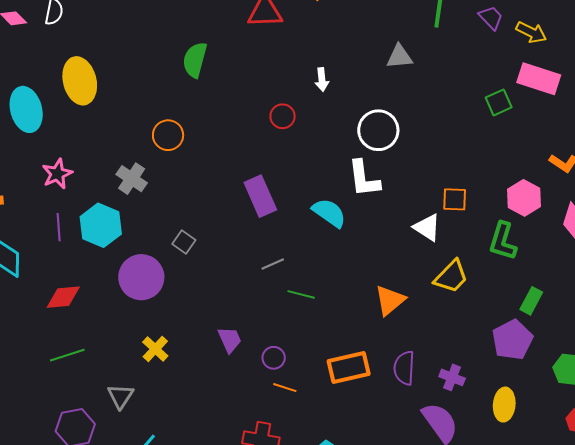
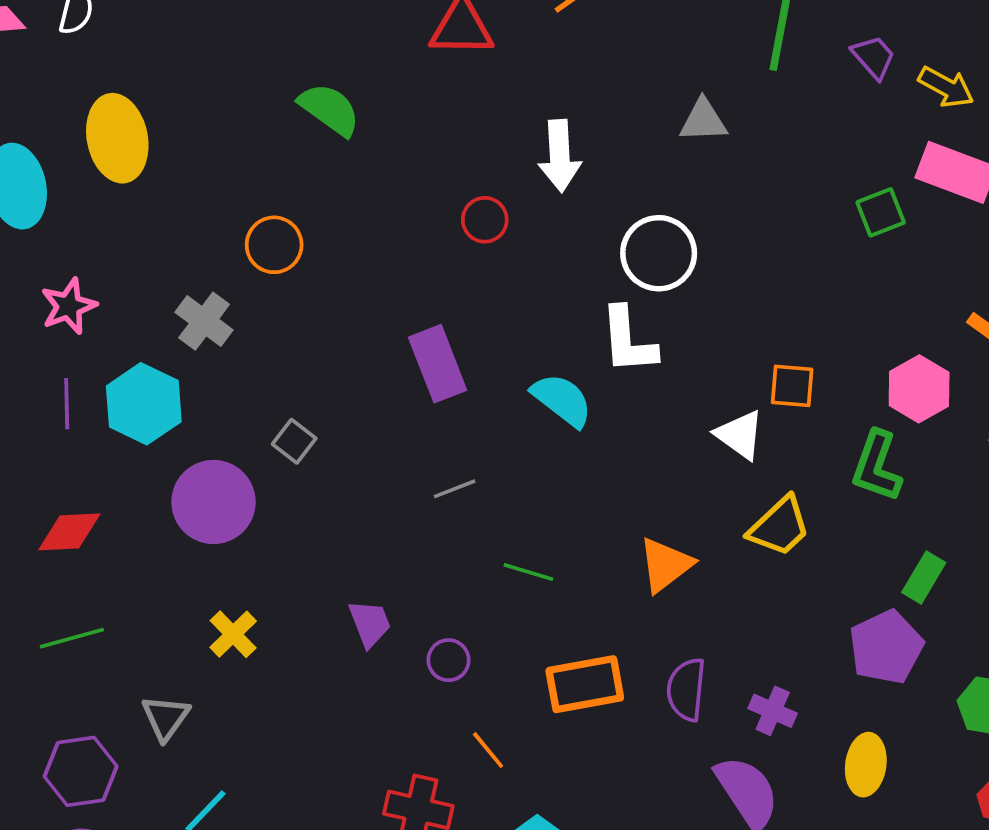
green semicircle: (195, 60) -> (329, 109), turned 108
white arrow: (322, 80) -> (560, 156), size x1.6
green line: (301, 294) -> (528, 572), moved
orange line: (285, 388) -> (488, 750), moved, turned 30

